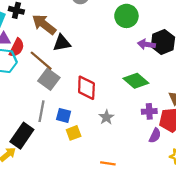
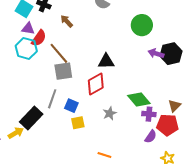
brown arrow: (44, 24) -> (67, 21), size x0.6
black triangle: (62, 43) -> (106, 61), moved
gray square: (49, 79) -> (63, 71), turned 36
green diamond: (136, 81) -> (139, 99), moved
red diamond: (86, 88) -> (96, 84), turned 50

